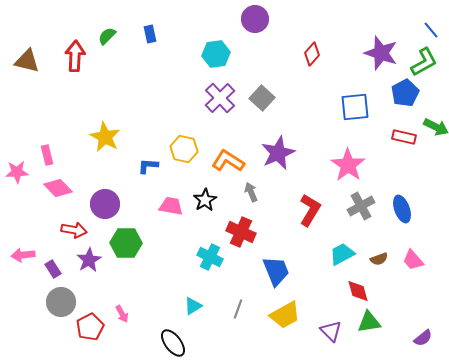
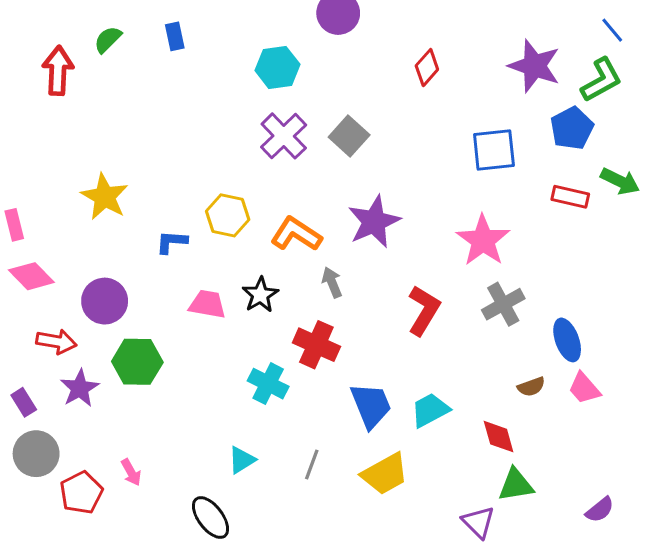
blue ellipse: (402, 209) -> (567, 340), moved
cyan trapezoid: (342, 254) -> (430, 410), moved
purple triangle: (331, 331) -> (478, 522), moved

